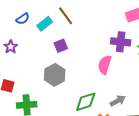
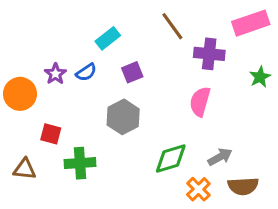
brown line: (66, 16) -> (172, 26), moved
blue semicircle: (23, 19) -> (86, 72), moved
purple cross: (121, 42) -> (209, 54), moved

